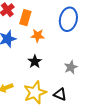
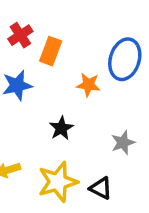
orange star: (38, 36) -> (88, 85), moved

